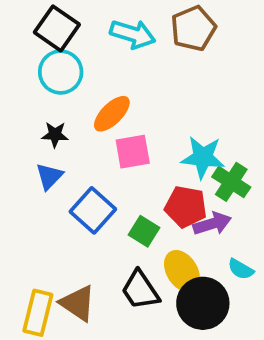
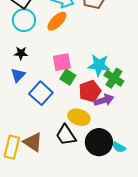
orange ellipse: (112, 114) -> (57, 21), moved
red pentagon: (186, 207) -> (90, 91), turned -30
green square: (144, 231) -> (68, 77), moved
cyan semicircle: (241, 269) -> (119, 147), moved
yellow ellipse: (182, 271) -> (79, 117), moved, turned -40

